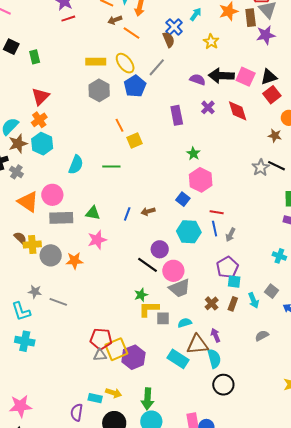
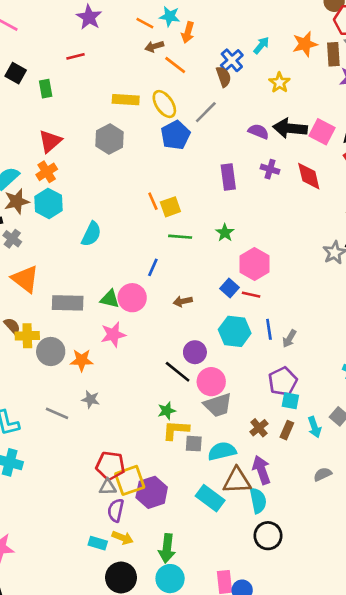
red line: (68, 19) -> (75, 56), moved
gray hexagon: (99, 90) -> (110, 139), moved
purple cross: (208, 107) -> (270, 169), turned -32
orange line: (119, 125) -> (153, 201), moved
green star: (193, 154) -> (225, 233), moved
green line: (111, 166) -> (180, 237), moved
pink circle: (52, 195) -> (132, 298), moved
red line: (217, 212) -> (251, 295), moved
blue line: (127, 214) -> (153, 267), moved
gray star: (35, 292) -> (91, 399), moved
cyan semicircle: (185, 323) -> (222, 451), size x1.5
purple arrow: (215, 335) -> (261, 470), size x1.5
purple semicircle: (77, 412) -> (116, 510), moved

